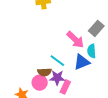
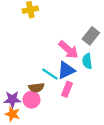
blue triangle: (82, 62) -> (66, 70), moved
purple star: (57, 78) -> (12, 99), moved
pink rectangle: (65, 87) -> (67, 89), moved

